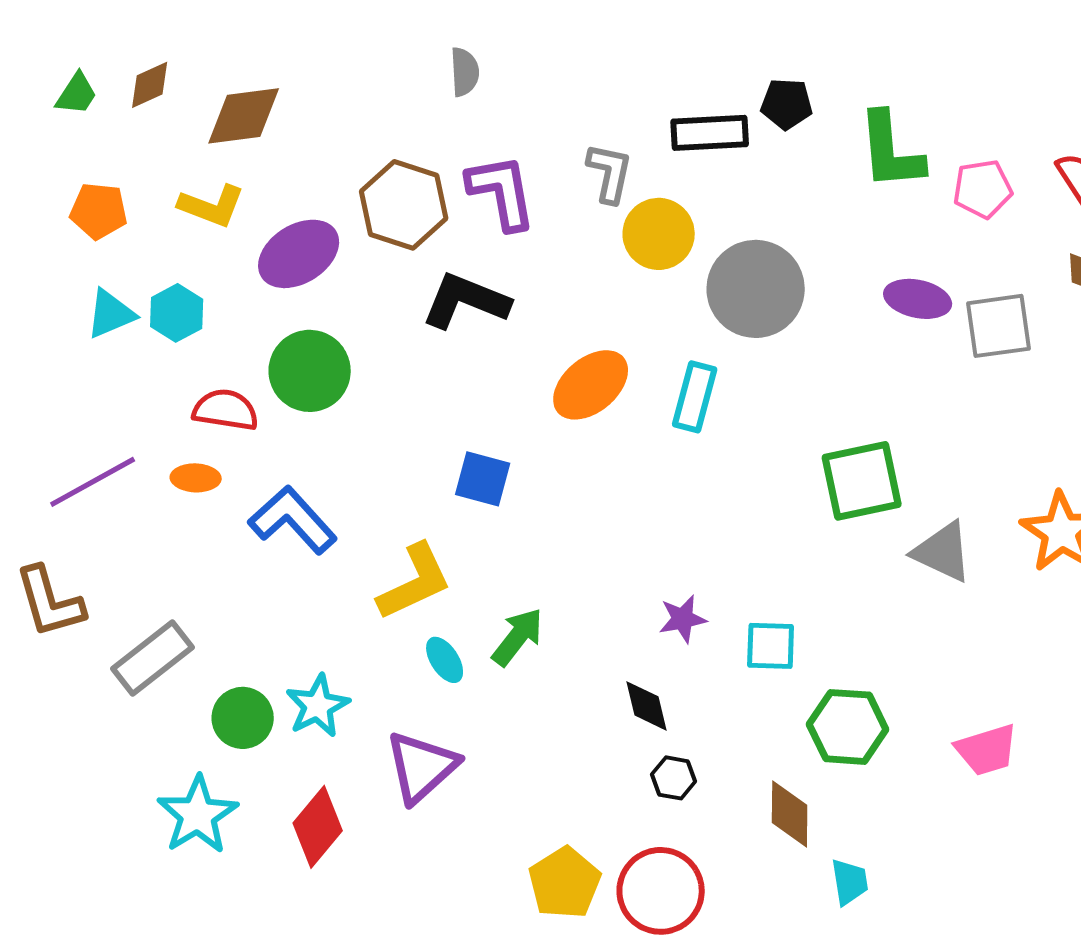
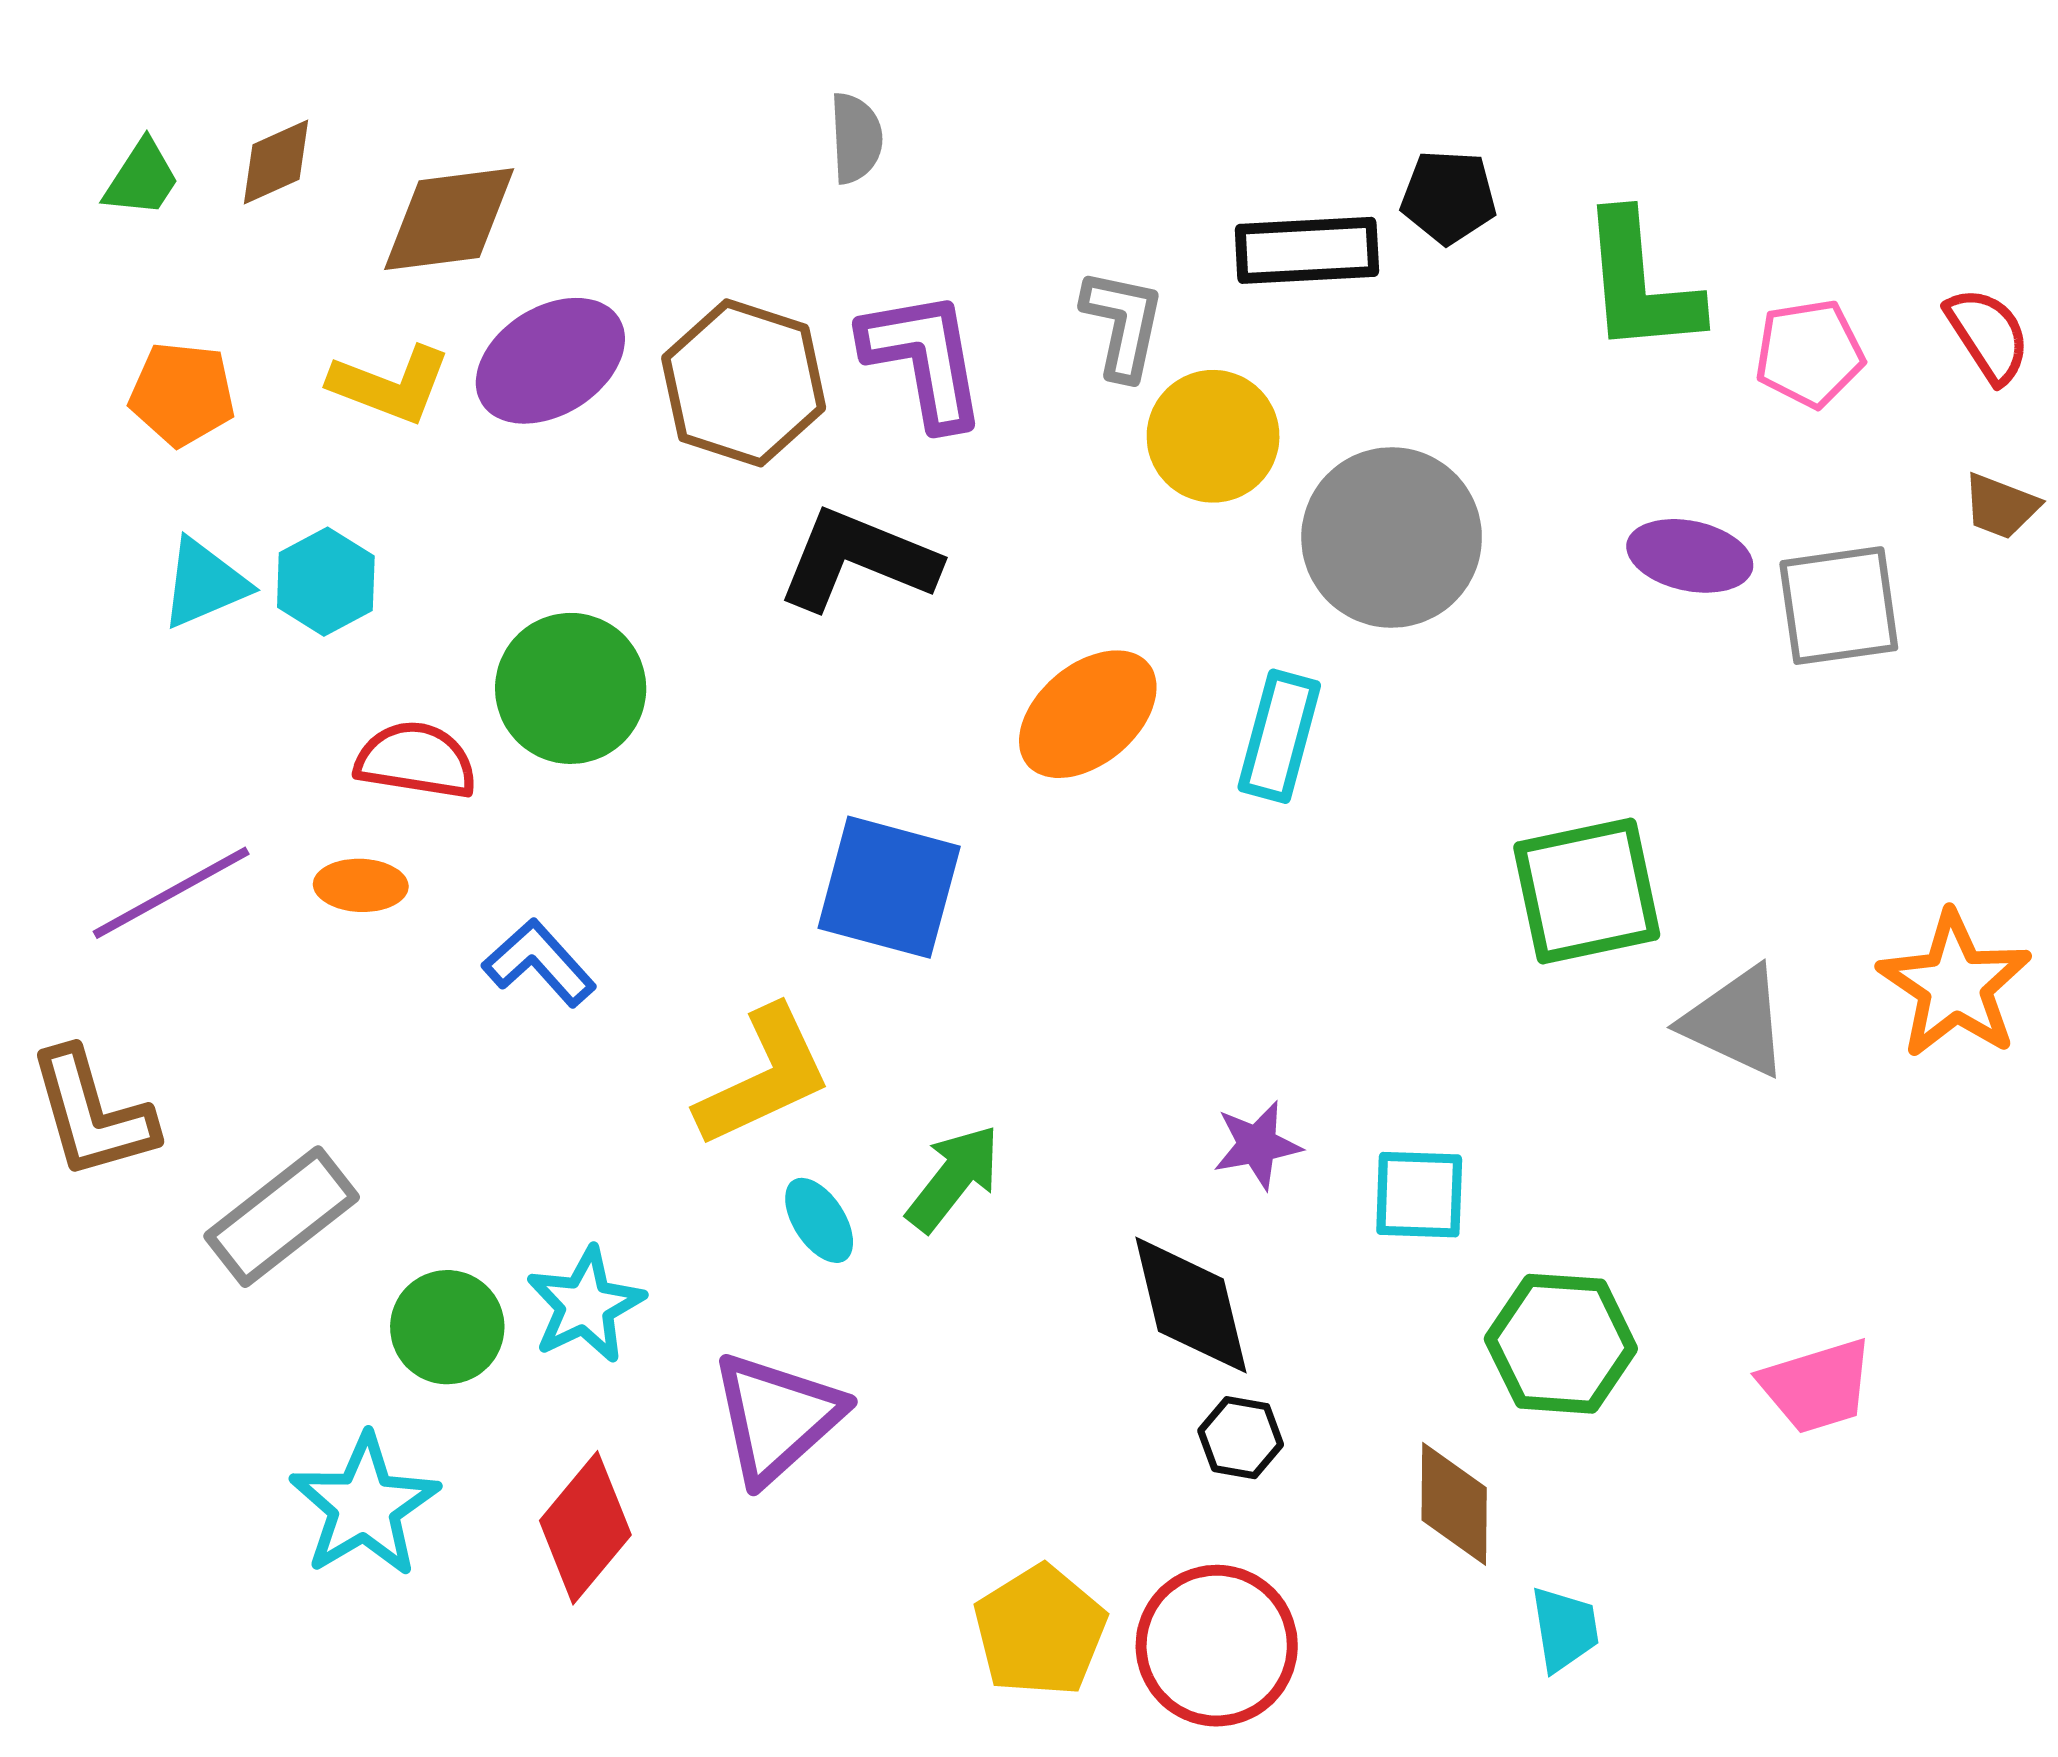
purple ellipse: (299, 254) -> (550, 361), moved
blue square: (483, 479) -> (889, 887), size x1.4
blue L-shape: (293, 520) -> (539, 963), size x0.7
black diamond: (647, 706) -> (1191, 1305), size x1.5

